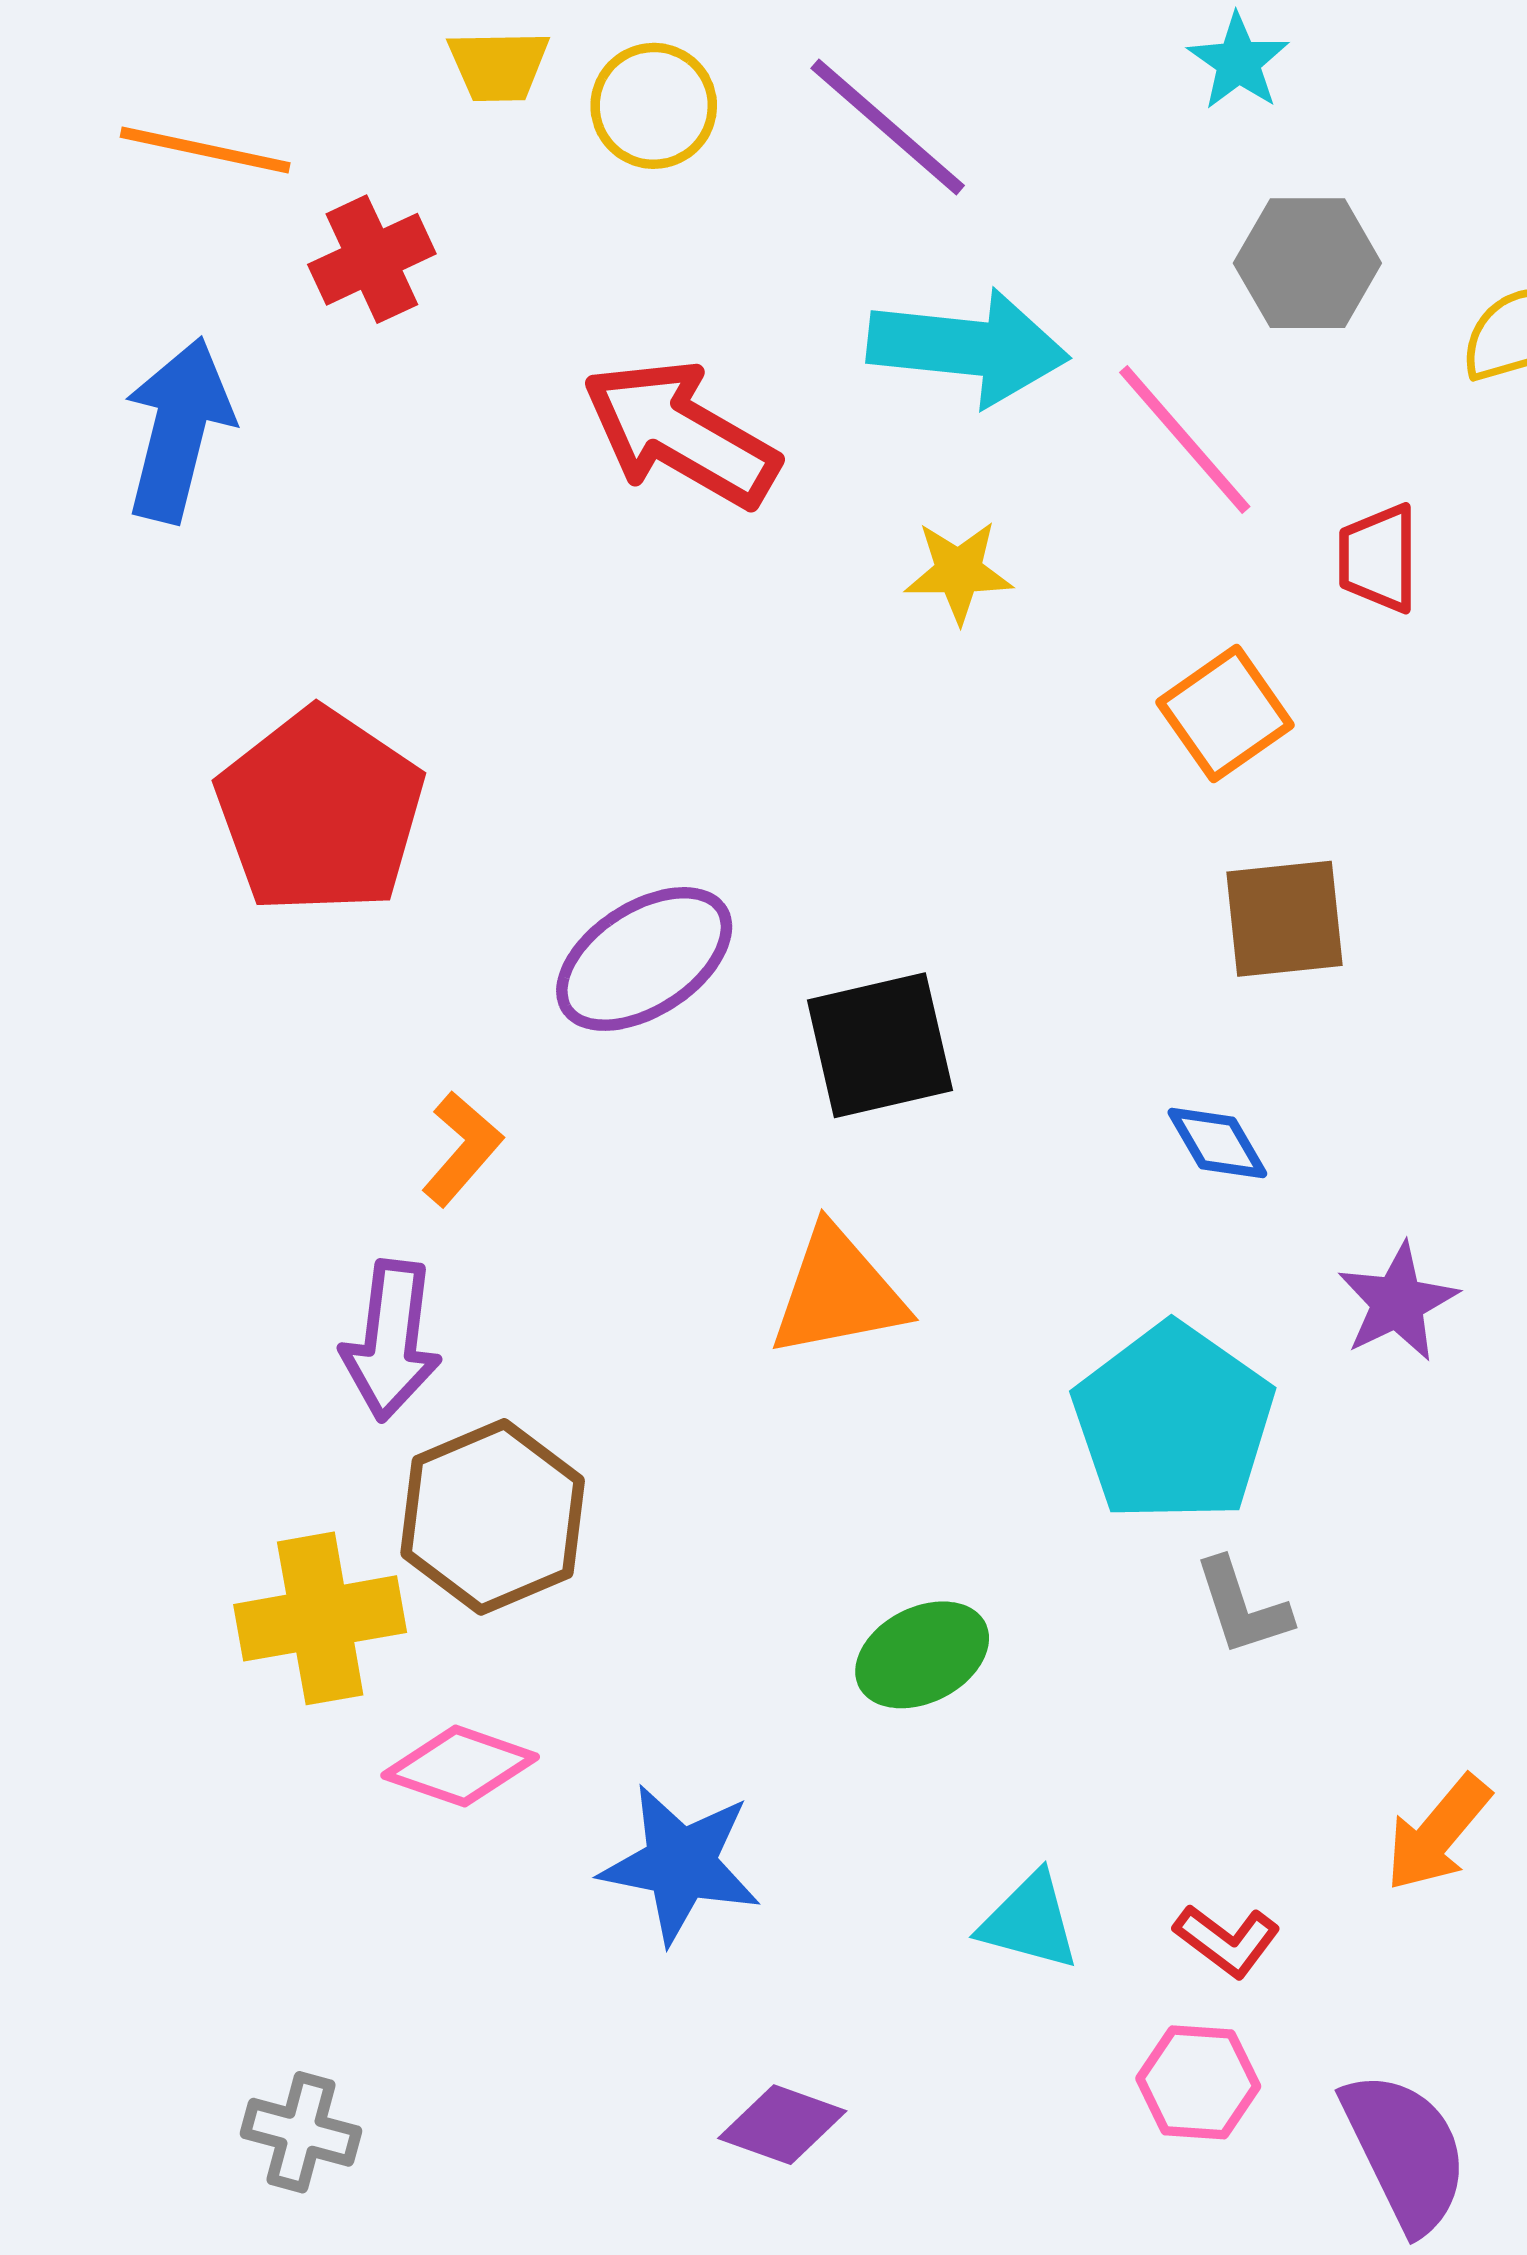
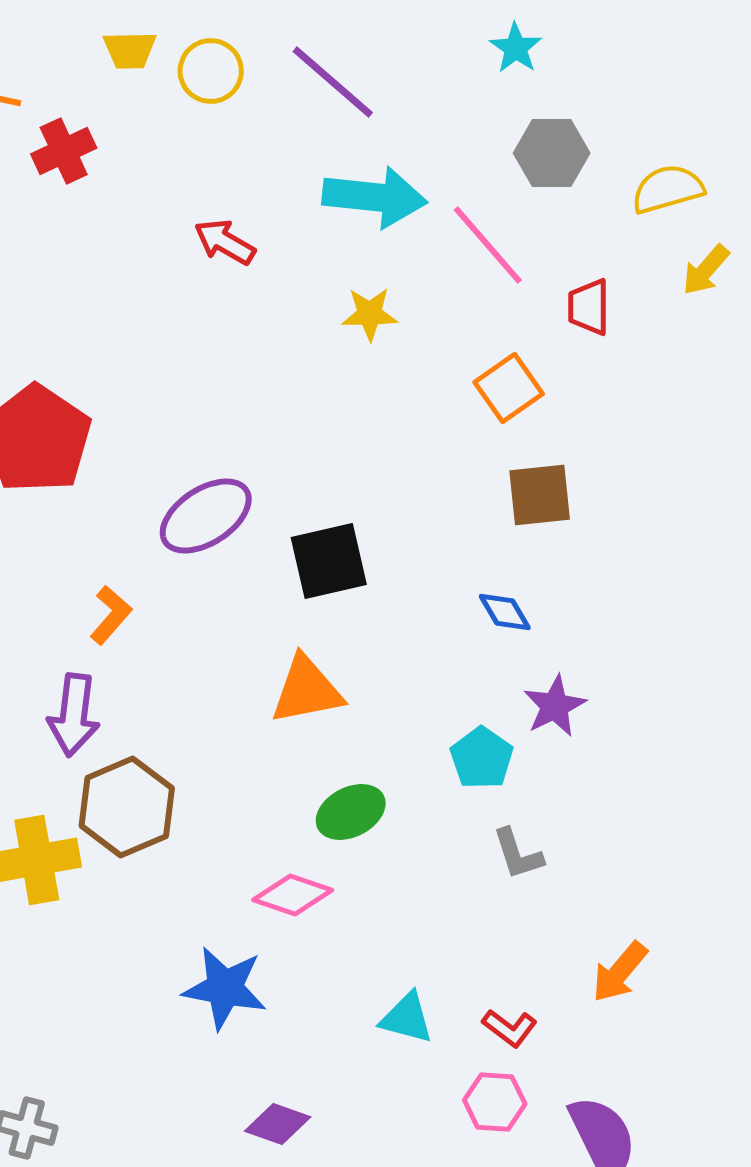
red arrow: (681, 434) -> (225, 242), size x0.6
purple star: (1398, 1302) -> (555, 706), moved
cyan pentagon: (1173, 1423) -> (482, 758), size x0.6
green ellipse: (922, 1655) -> (351, 812), moved
pink diamond: (460, 1766) -> (293, 895), moved

